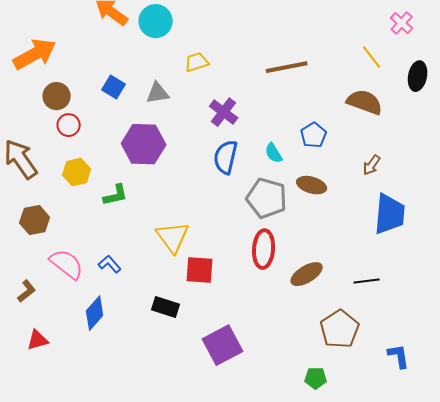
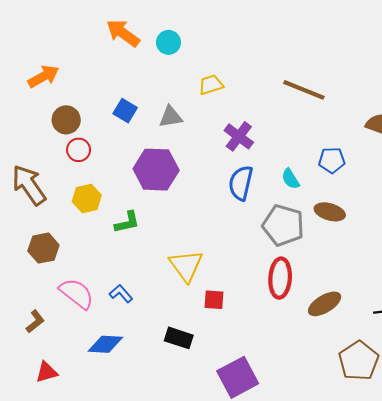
cyan circle: (156, 21) -> (168, 42), size x0.7
orange arrow: (35, 54) -> (43, 76), size x0.7
brown line: (287, 67) -> (304, 90), turned 33
blue pentagon: (314, 135) -> (332, 160), turned 30
red square: (200, 270) -> (214, 300), size x0.7
blue diamond: (95, 313) -> (105, 344), turned 52

